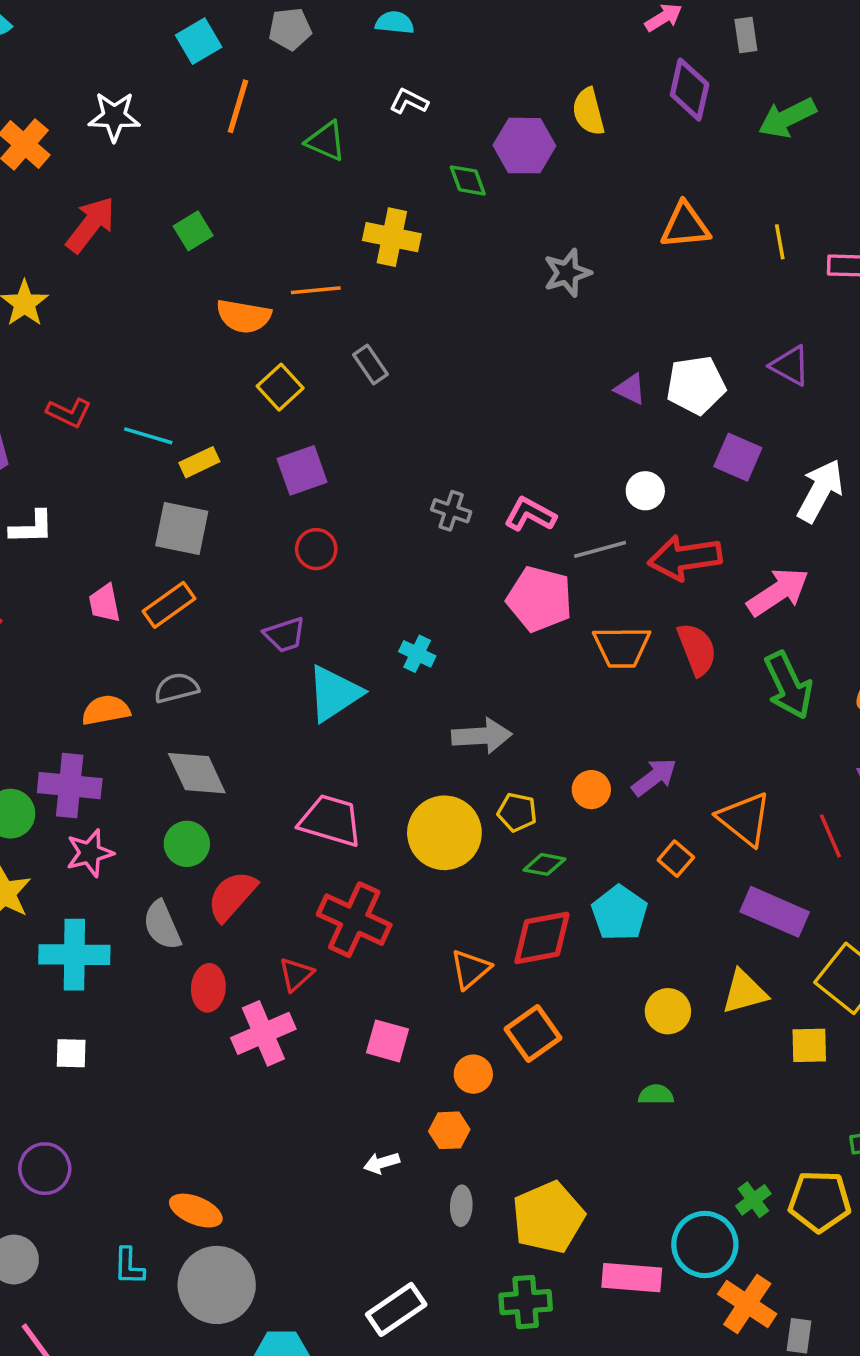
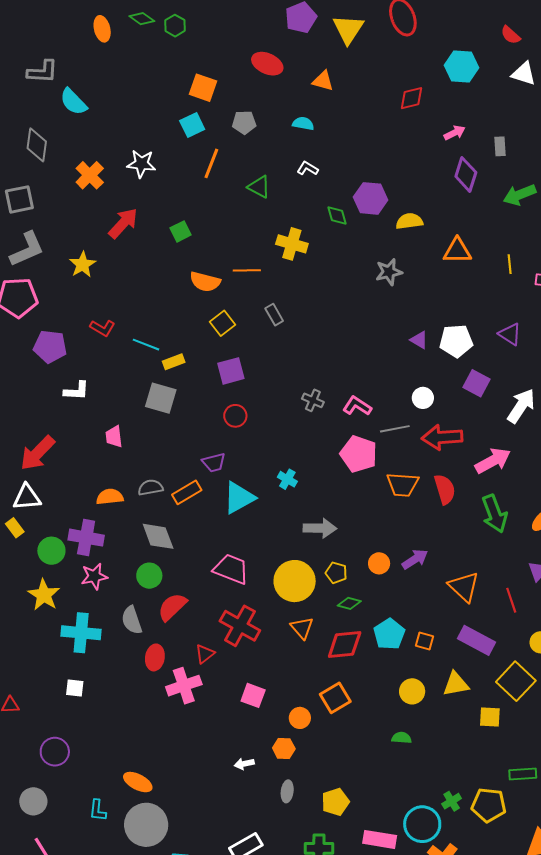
yellow semicircle: (588, 112) -> (409, 221), moved, turned 92
orange rectangle: (169, 605) -> (187, 492), moved
orange square: (676, 859) -> (424, 641), moved, turned -30
orange triangle: (470, 969) -> (302, 628), moved, turned -35
yellow pentagon: (548, 1217) -> (336, 802), size x0.7

